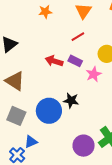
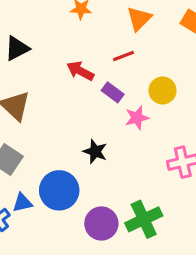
red arrow: (54, 61) -> (80, 71), moved
blue circle: (49, 111) -> (59, 190), moved

